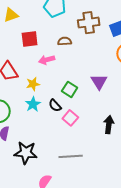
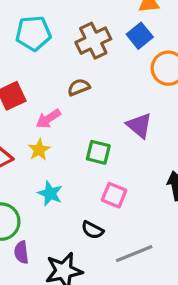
brown semicircle: (65, 41) -> (79, 87), moved
yellow star: (33, 84) -> (39, 150), moved
black semicircle: (55, 106) -> (92, 230), moved

